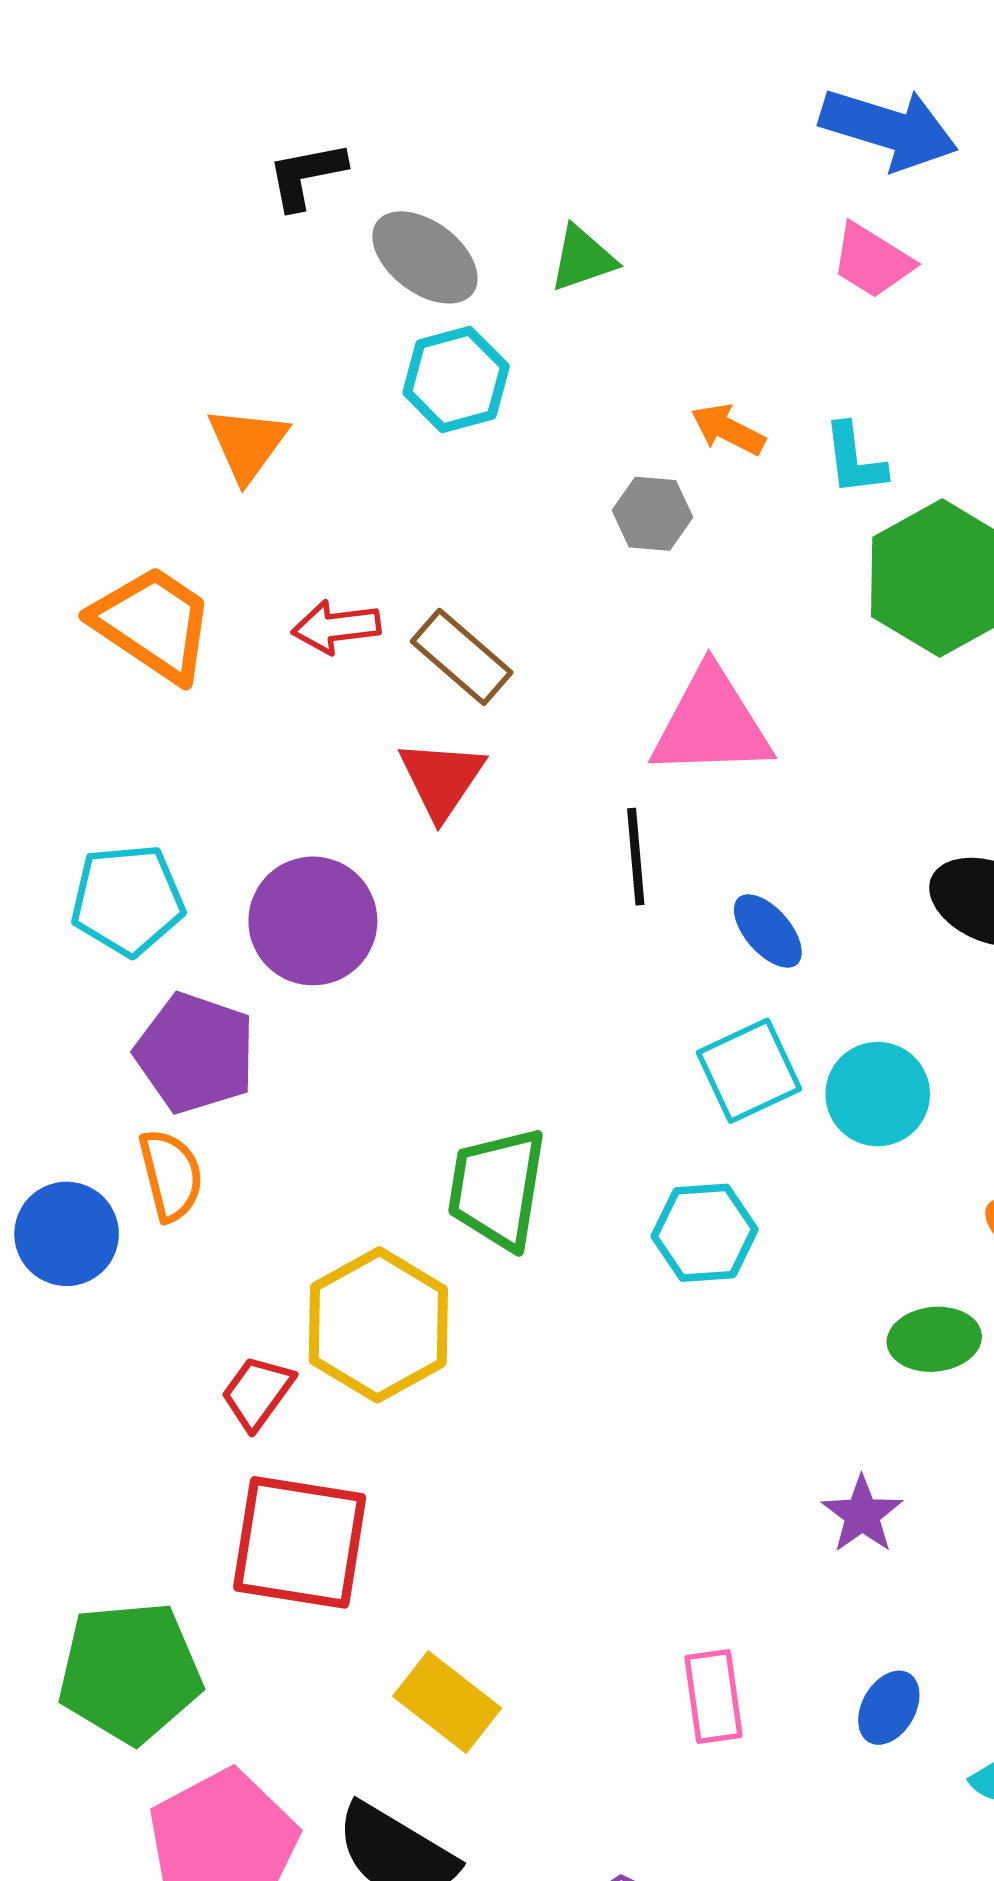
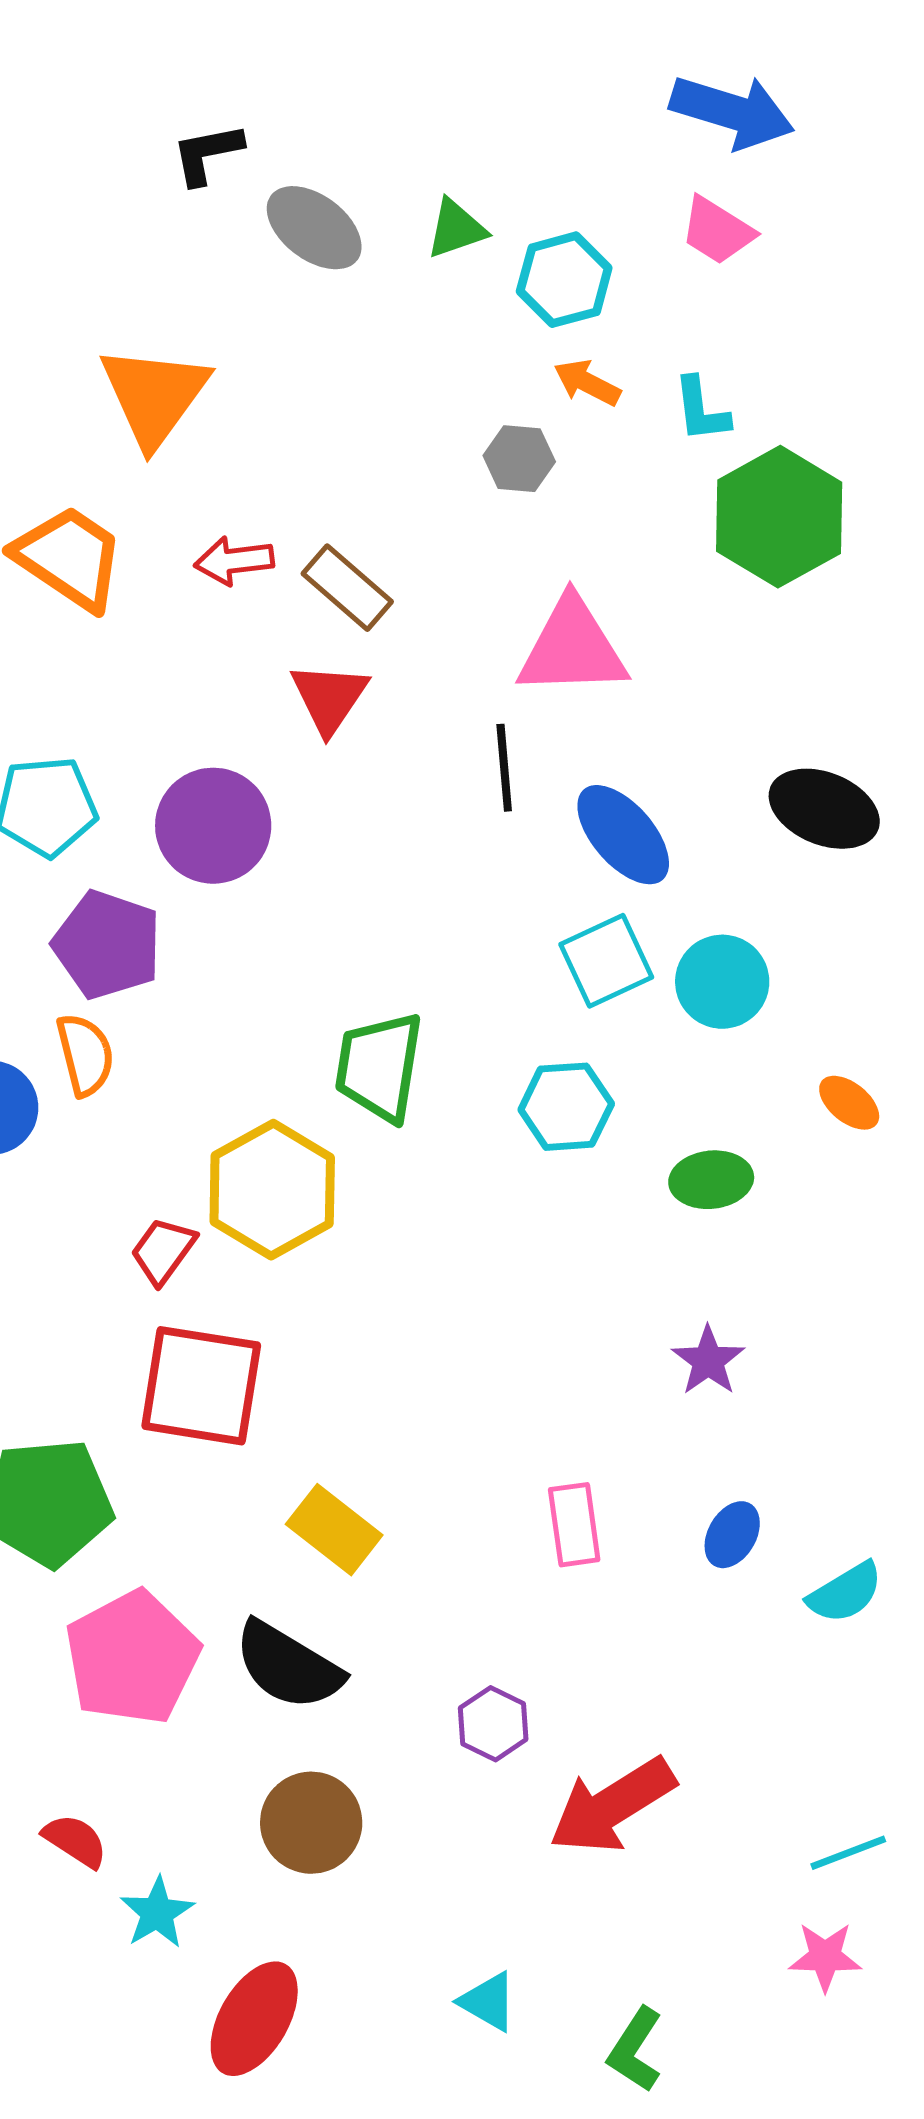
cyan hexagon: (456, 379) -> (564, 280), moved
orange triangle: (247, 444) -> (154, 396), size x1.5
blue ellipse: (768, 931) -> (623, 835), size x1.5
green ellipse: (934, 1339) -> (711, 1180), moved

